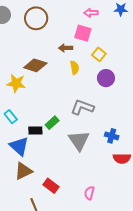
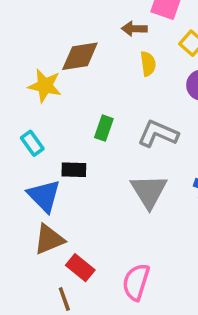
brown diamond: (35, 65) -> (80, 56), turned -30
green rectangle: (52, 123) -> (104, 128), moved, turned -32
red rectangle: (51, 186) -> (80, 268), moved
pink semicircle: (89, 193) -> (136, 282), moved, size x1.5

